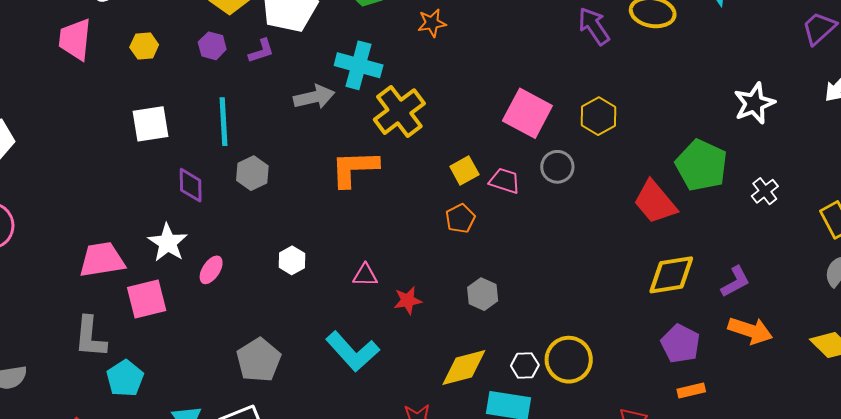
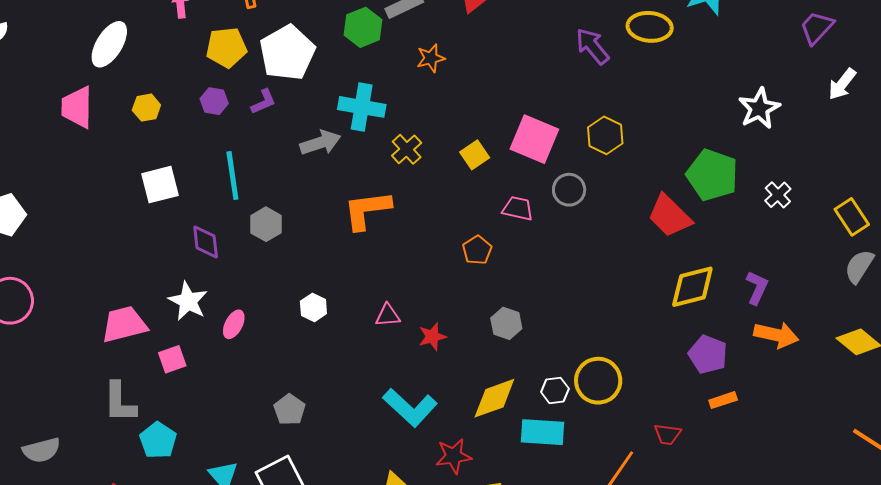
yellow cross: (399, 112) -> (407, 149), size x0.6
yellow square: (464, 170) -> (475, 155), moved
purple L-shape: (735, 282) -> (757, 288), turned -32
pink square: (147, 299) -> (172, 359), size x0.7
cyan L-shape: (353, 351) -> (410, 407), moved
gray pentagon: (259, 360) -> (289, 410), size x0.7

